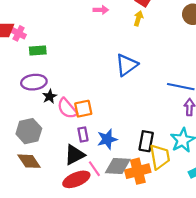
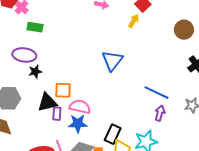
blue triangle: (127, 65) -> (112, 61), turned -30
pink semicircle: (67, 108) -> (80, 107), moved, turned 130
black triangle: (75, 155) -> (47, 102), moved

